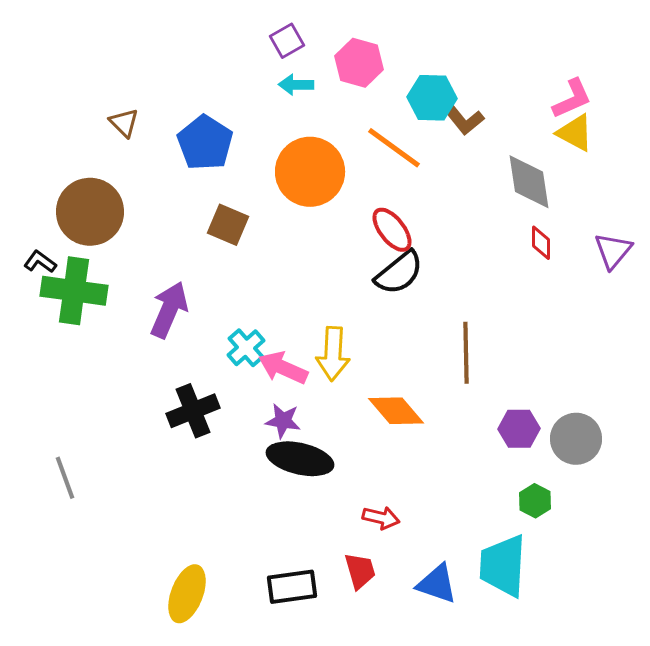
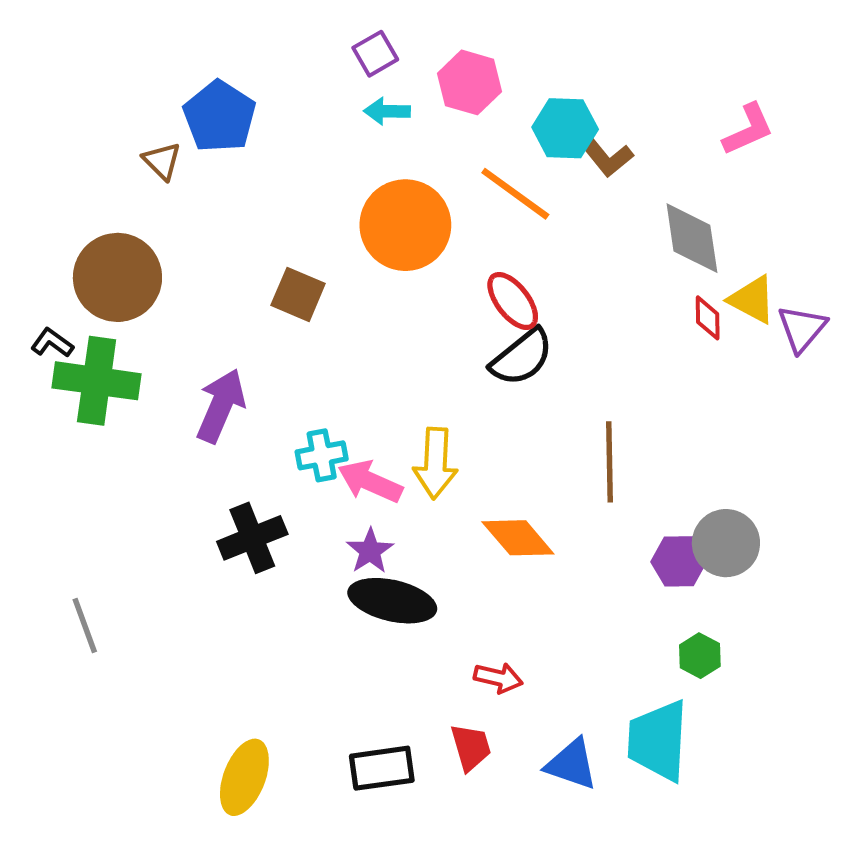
yellow triangle: (575, 133) -> (752, 300), moved
blue pentagon: (205, 143) -> (220, 116), moved
cyan cross: (246, 348) -> (322, 455), turned 30
purple star: (283, 421) -> (370, 551), turned 30
gray circle: (576, 439) -> (726, 543), moved

